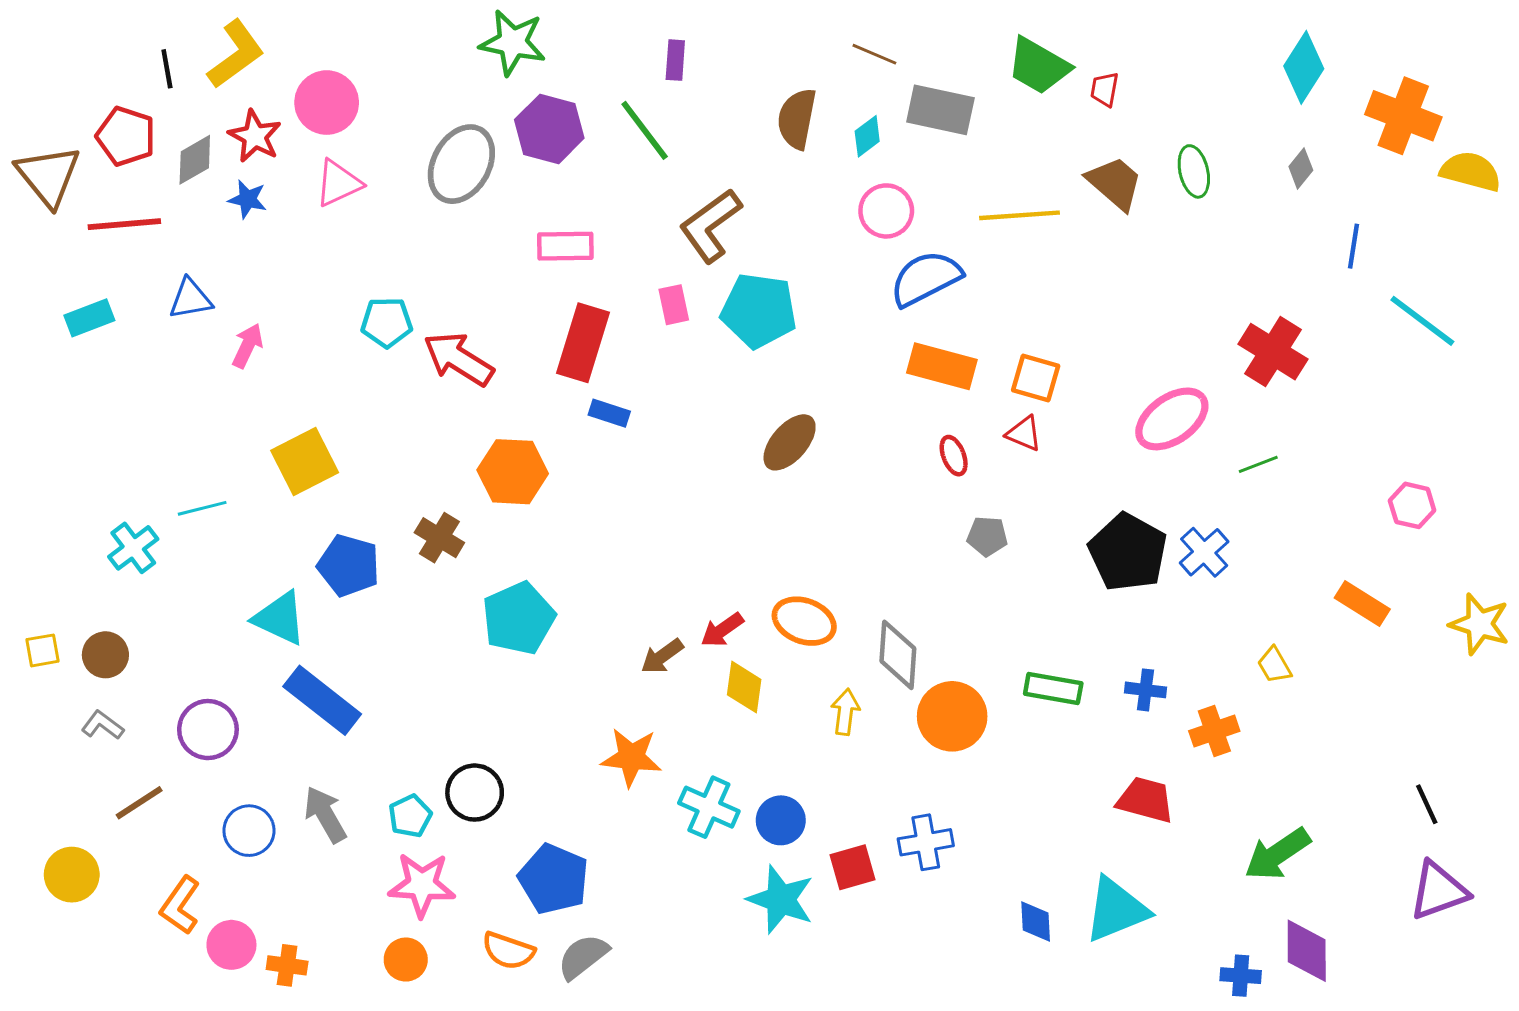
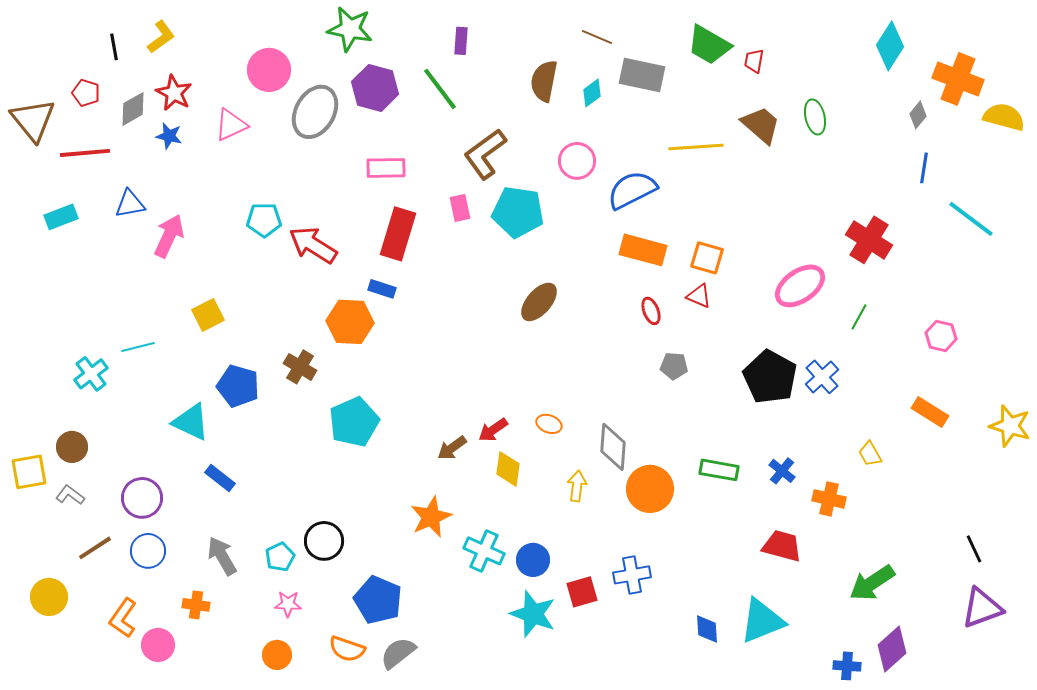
yellow L-shape: (236, 54) -> (161, 37), size x0.7
pink circle: (327, 103) -> (269, 70), moved
red pentagon: (126, 136) -> (86, 93), size x0.7
gray diamond: (1301, 168) -> (918, 115), moved
pink circle: (886, 211) -> (577, 161), moved
pink arrow: (248, 346) -> (169, 236), size x1.4
blue rectangle: (609, 413) -> (382, 289), moved
yellow square: (305, 461) -> (208, 315), size x0.7
green line: (1258, 464) -> (859, 317), turned -40
pink hexagon: (1412, 505) -> (941, 336), moved
orange ellipse: (804, 621) -> (549, 424), size x0.6
yellow square: (42, 650) -> (29, 472), moved, size x1.5
blue cross: (1146, 690) -> (782, 471), turned 32
blue rectangle: (322, 700) -> (220, 478), size x0.6
orange cross: (1214, 731) -> (829, 499), turned 32
orange star: (631, 757) -> (431, 517), turned -30
blue circle: (249, 831) -> (148, 551), moved
pink star: (422, 885) -> (288, 604), size x0.6
purple diamond: (1307, 951) -> (892, 649), turned 48
orange cross: (287, 965) -> (196, 605), moved

